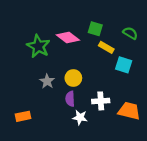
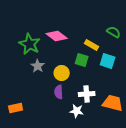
green square: (95, 29) -> (82, 60), moved
gray star: (47, 81) -> (38, 66), moved
white star: (80, 117) -> (77, 111), moved

